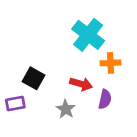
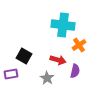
cyan cross: (88, 35) -> (63, 25), turned -30
orange cross: (110, 63) -> (79, 45), turned -32

